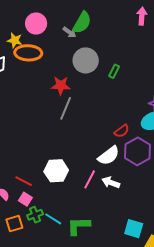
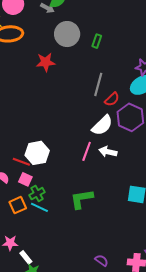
gray line: (66, 108) -> (98, 84), moved
white hexagon: (56, 171) -> (37, 153), moved
cyan line: (53, 219) -> (39, 207), moved

